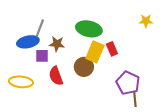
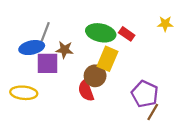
red rectangle: (112, 49) -> (127, 34), moved, turned -32
purple square: (42, 56) -> (48, 63), size x1.5
red semicircle: (56, 76) -> (86, 91), moved
brown line: (135, 99) -> (153, 112), turned 35

